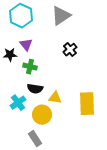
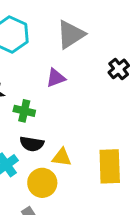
purple triangle: (26, 45) -> (56, 78), moved, turned 48
black cross: (70, 50) -> (119, 69), moved

